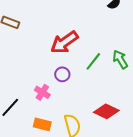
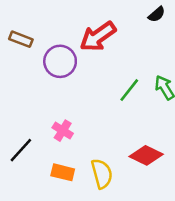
red arrow: (64, 42) -> (98, 37), moved
purple circle: (62, 74) -> (60, 61), moved, size x1.6

